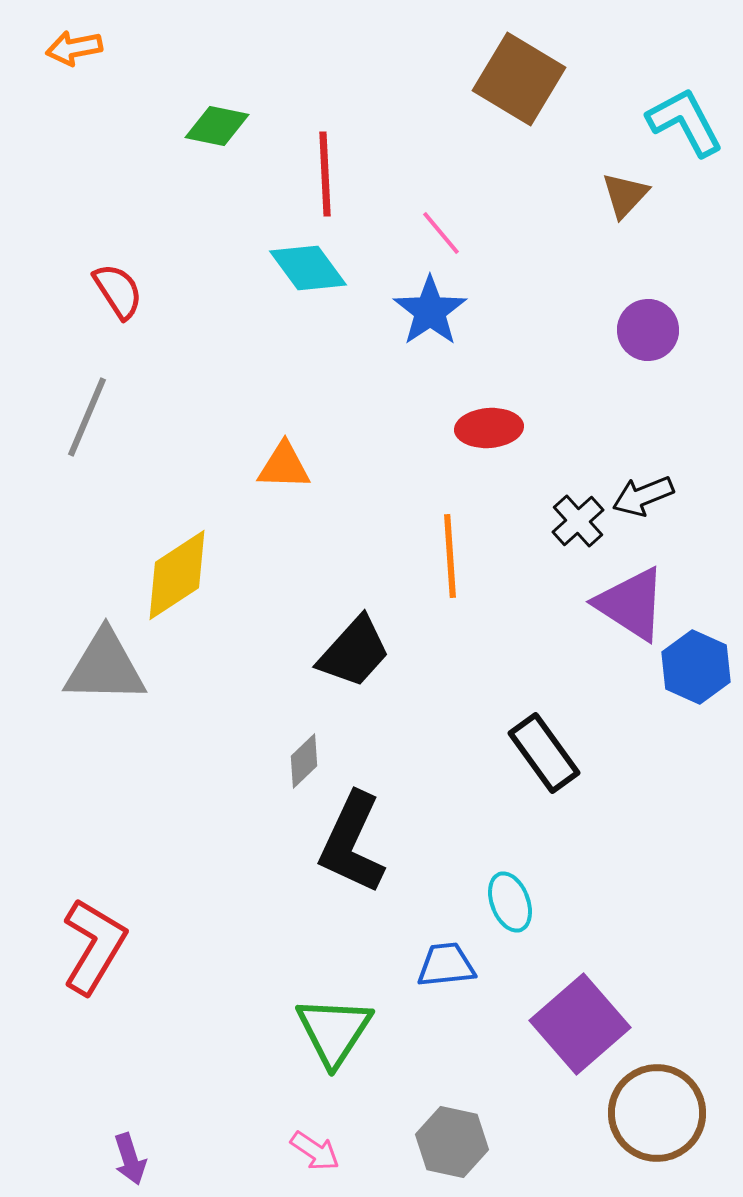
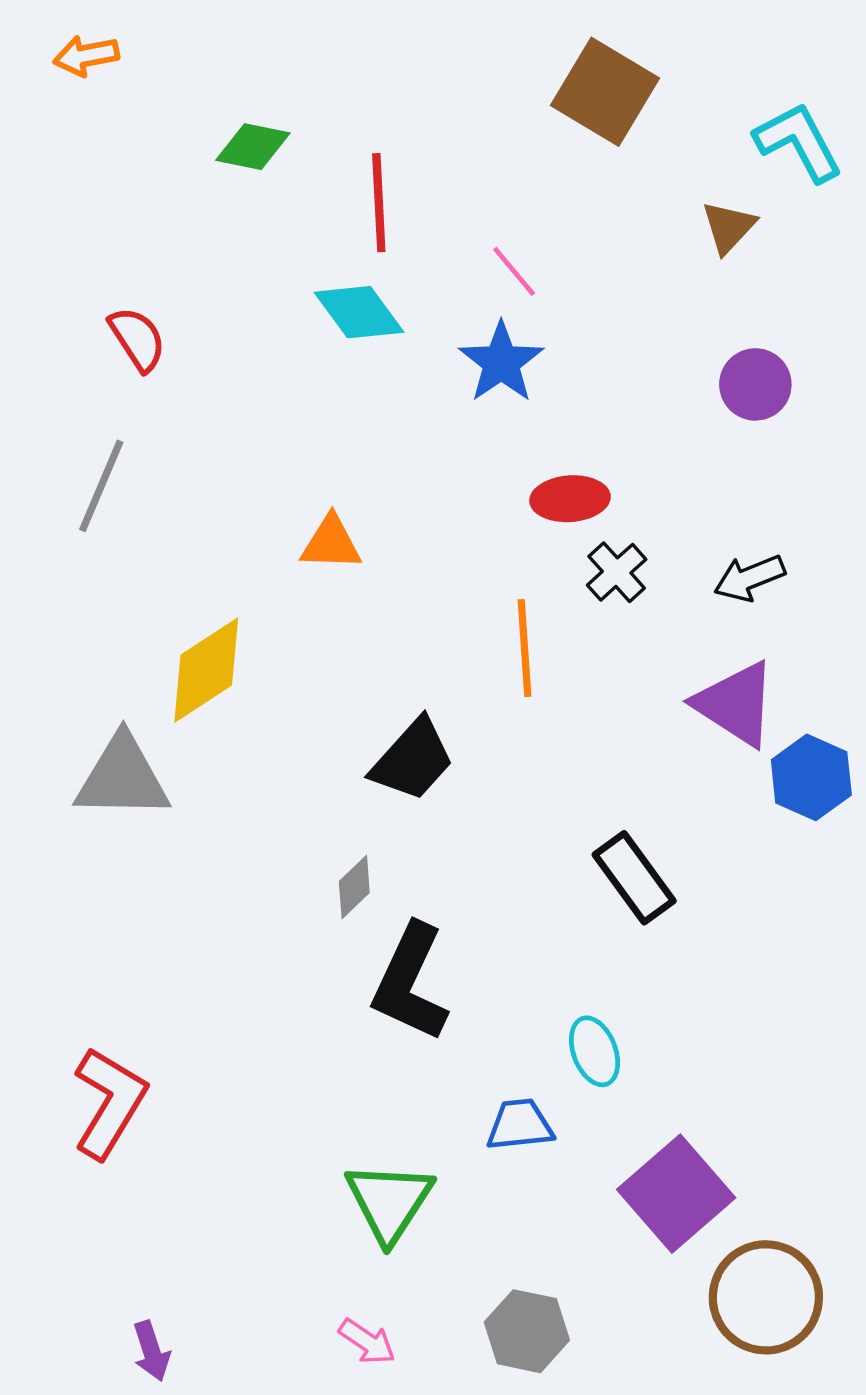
black cross: (578, 521) -> (617, 572), moved

